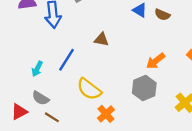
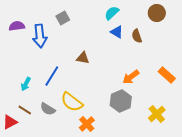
brown semicircle: (162, 15) -> (137, 36), turned 48
gray semicircle: (41, 98) -> (48, 109), moved
brown line: (52, 117) -> (25, 110), moved

